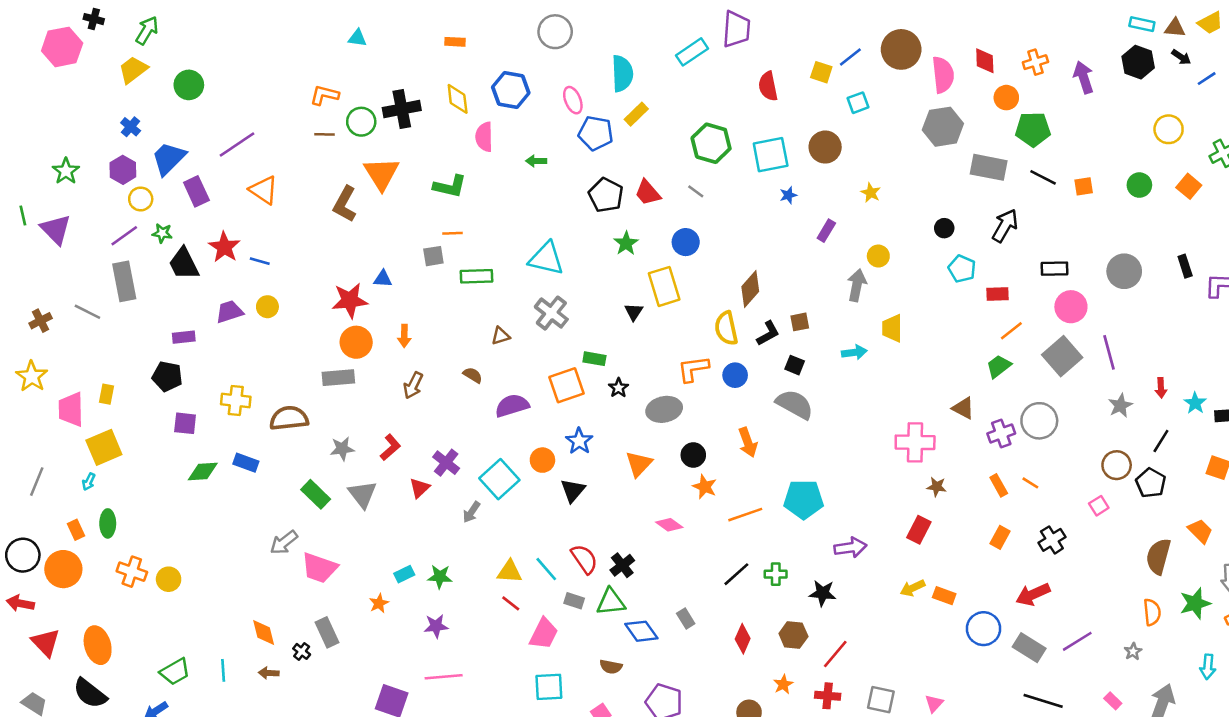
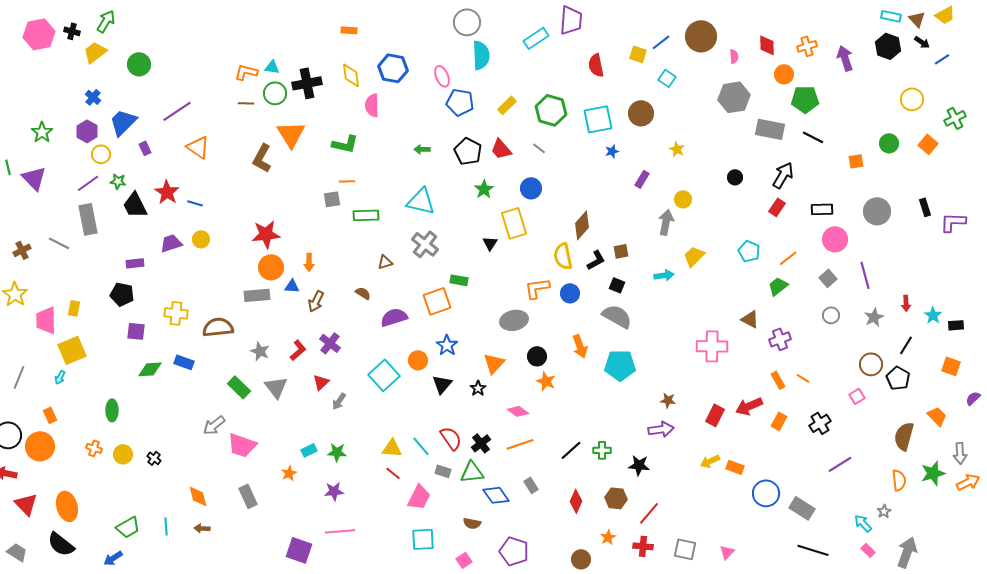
black cross: (94, 19) -> (72, 31), moved
brown triangle: (1175, 28) -> (917, 19), turned 42
gray circle: (555, 32) -> (467, 22), moved
cyan triangle: (357, 38) -> (272, 67), moved
pink semicircle: (943, 75) -> (734, 56), size x0.5
cyan square: (858, 103) -> (667, 78), turned -36
yellow rectangle: (636, 114) -> (507, 105), moved
green arrow: (536, 161) -> (422, 149), moved
orange square: (1084, 186) -> (856, 161), moved
purple rectangle: (196, 191) -> (145, 148), size x0.6
cyan pentagon: (962, 269) -> (749, 251), moved
blue triangle: (383, 279) -> (292, 286), moved
red rectangle: (997, 294) -> (777, 207), moved, turned -54
yellow trapezoid: (892, 328) -> (694, 256), turned 45
gray square: (1062, 356) -> (828, 278), size x0.6
black star: (618, 388) -> (478, 388), moved
gray circle: (1039, 421) -> (831, 315), moved, size x0.6
gray star: (342, 449) -> (260, 351), turned 30
purple cross: (446, 463) -> (330, 343), moved
brown star: (937, 487) -> (668, 400), moved
cyan pentagon: (804, 499) -> (620, 365), moved
gray arrow: (471, 512) -> (339, 401), moved
orange line: (745, 515) -> (520, 444), moved
green ellipse: (108, 523) -> (112, 410), moved
orange cross: (132, 572) -> (94, 448), size x0.7
red arrow: (1033, 594) -> (749, 406), moved
purple line: (1077, 641) -> (840, 464), moved
black cross: (302, 651) -> (154, 458), moved
cyan arrow: (1208, 667) -> (863, 523), moved, turned 132

